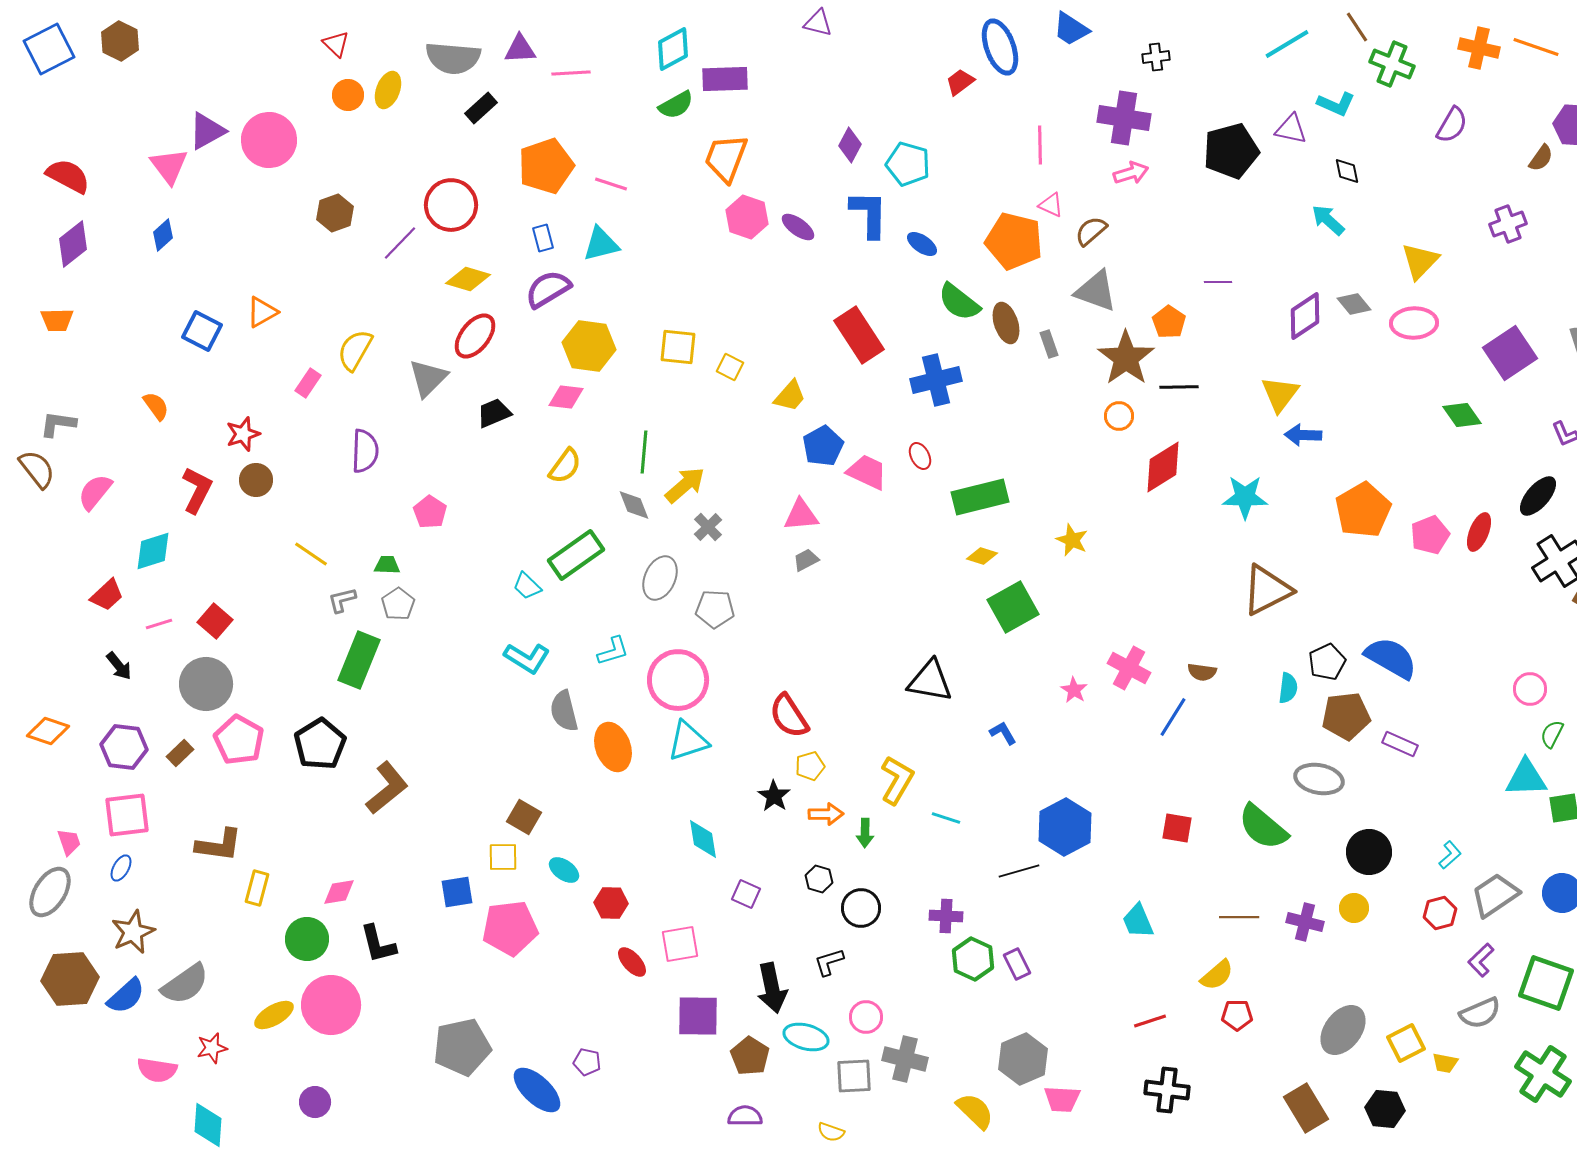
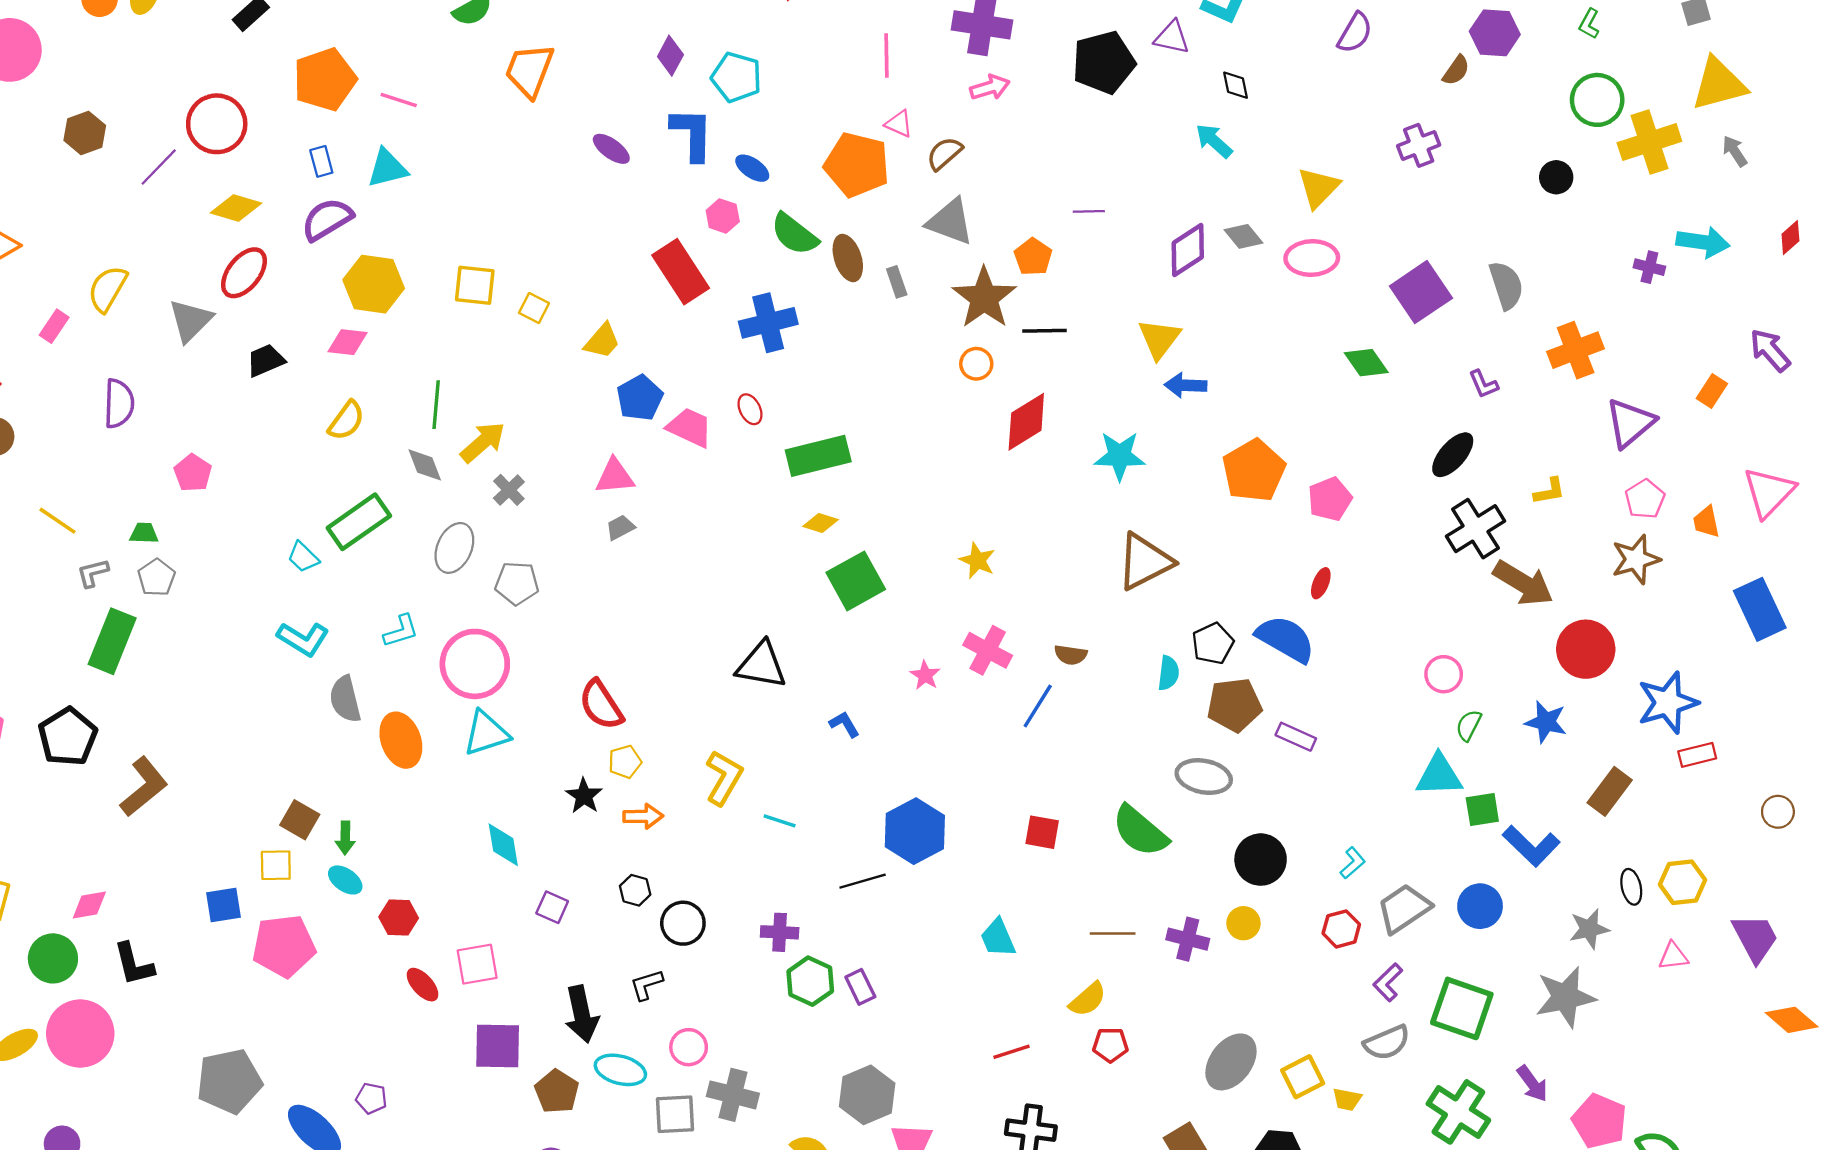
pink hexagon: (747, 217) -> (723, 216), moved, size x0.7
red ellipse: (1479, 532) -> (1321, 583), moved, size x0.7
yellow star: (1072, 540) -> (977, 560), moved
green arrow: (865, 833) -> (345, 838), moved

